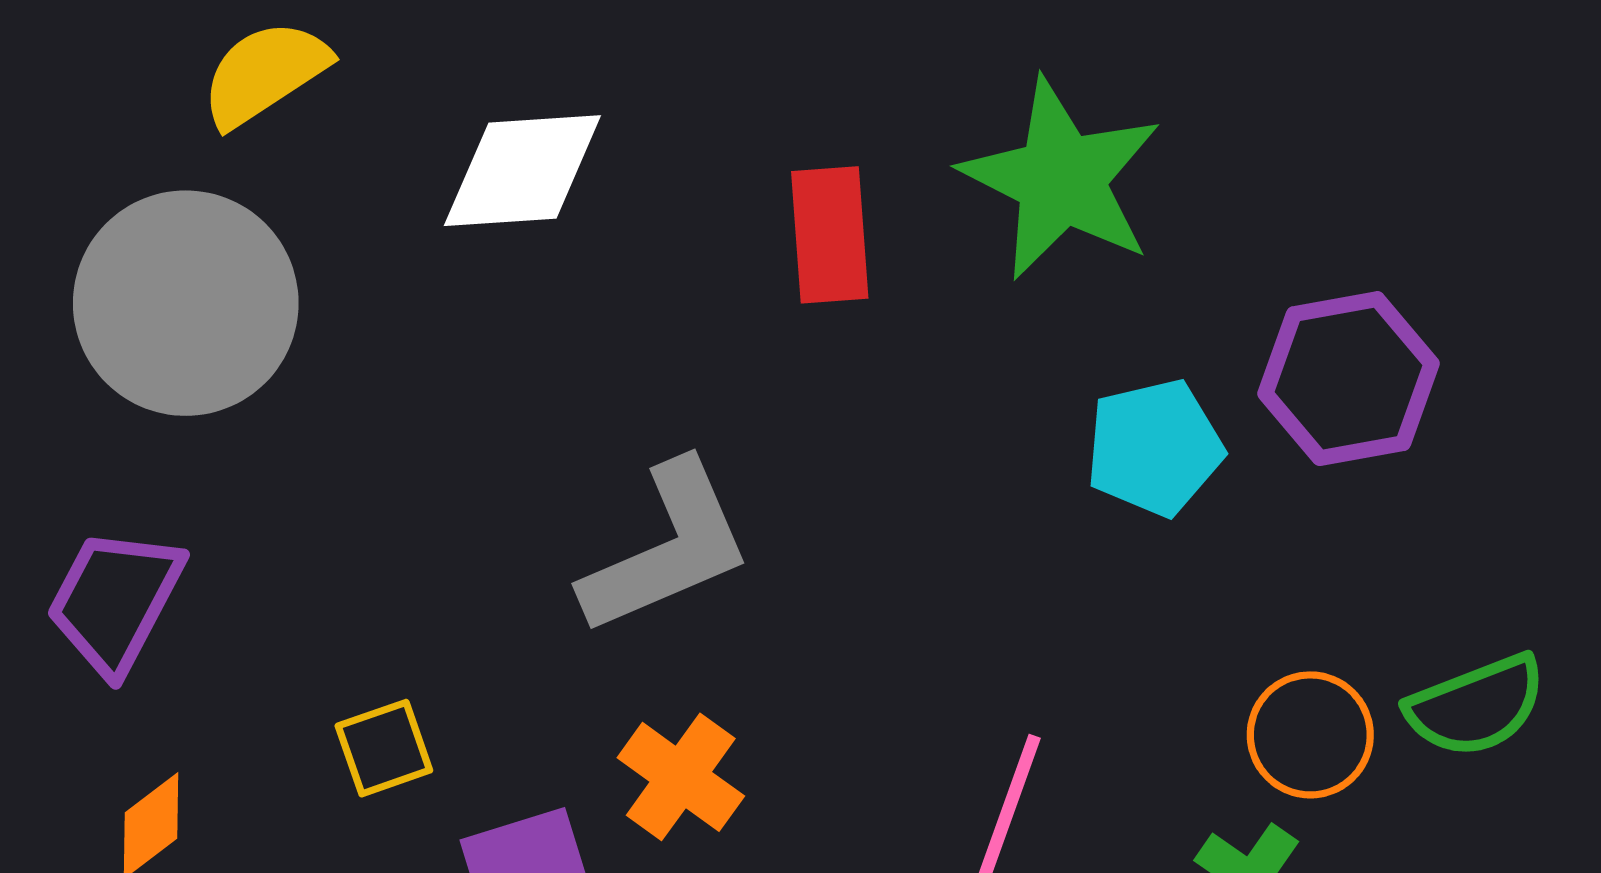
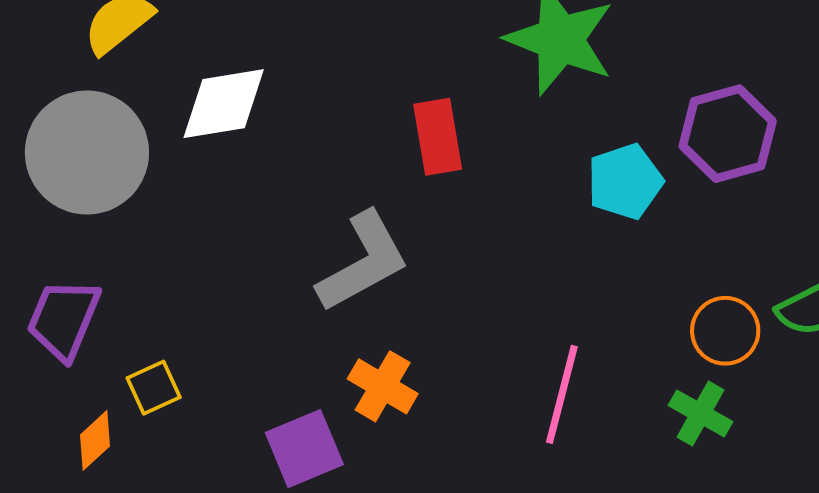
white diamond: (522, 171) -> (224, 104), moved
red rectangle: (830, 235) -> (438, 137), moved
yellow square: (384, 748) -> (154, 388), moved

